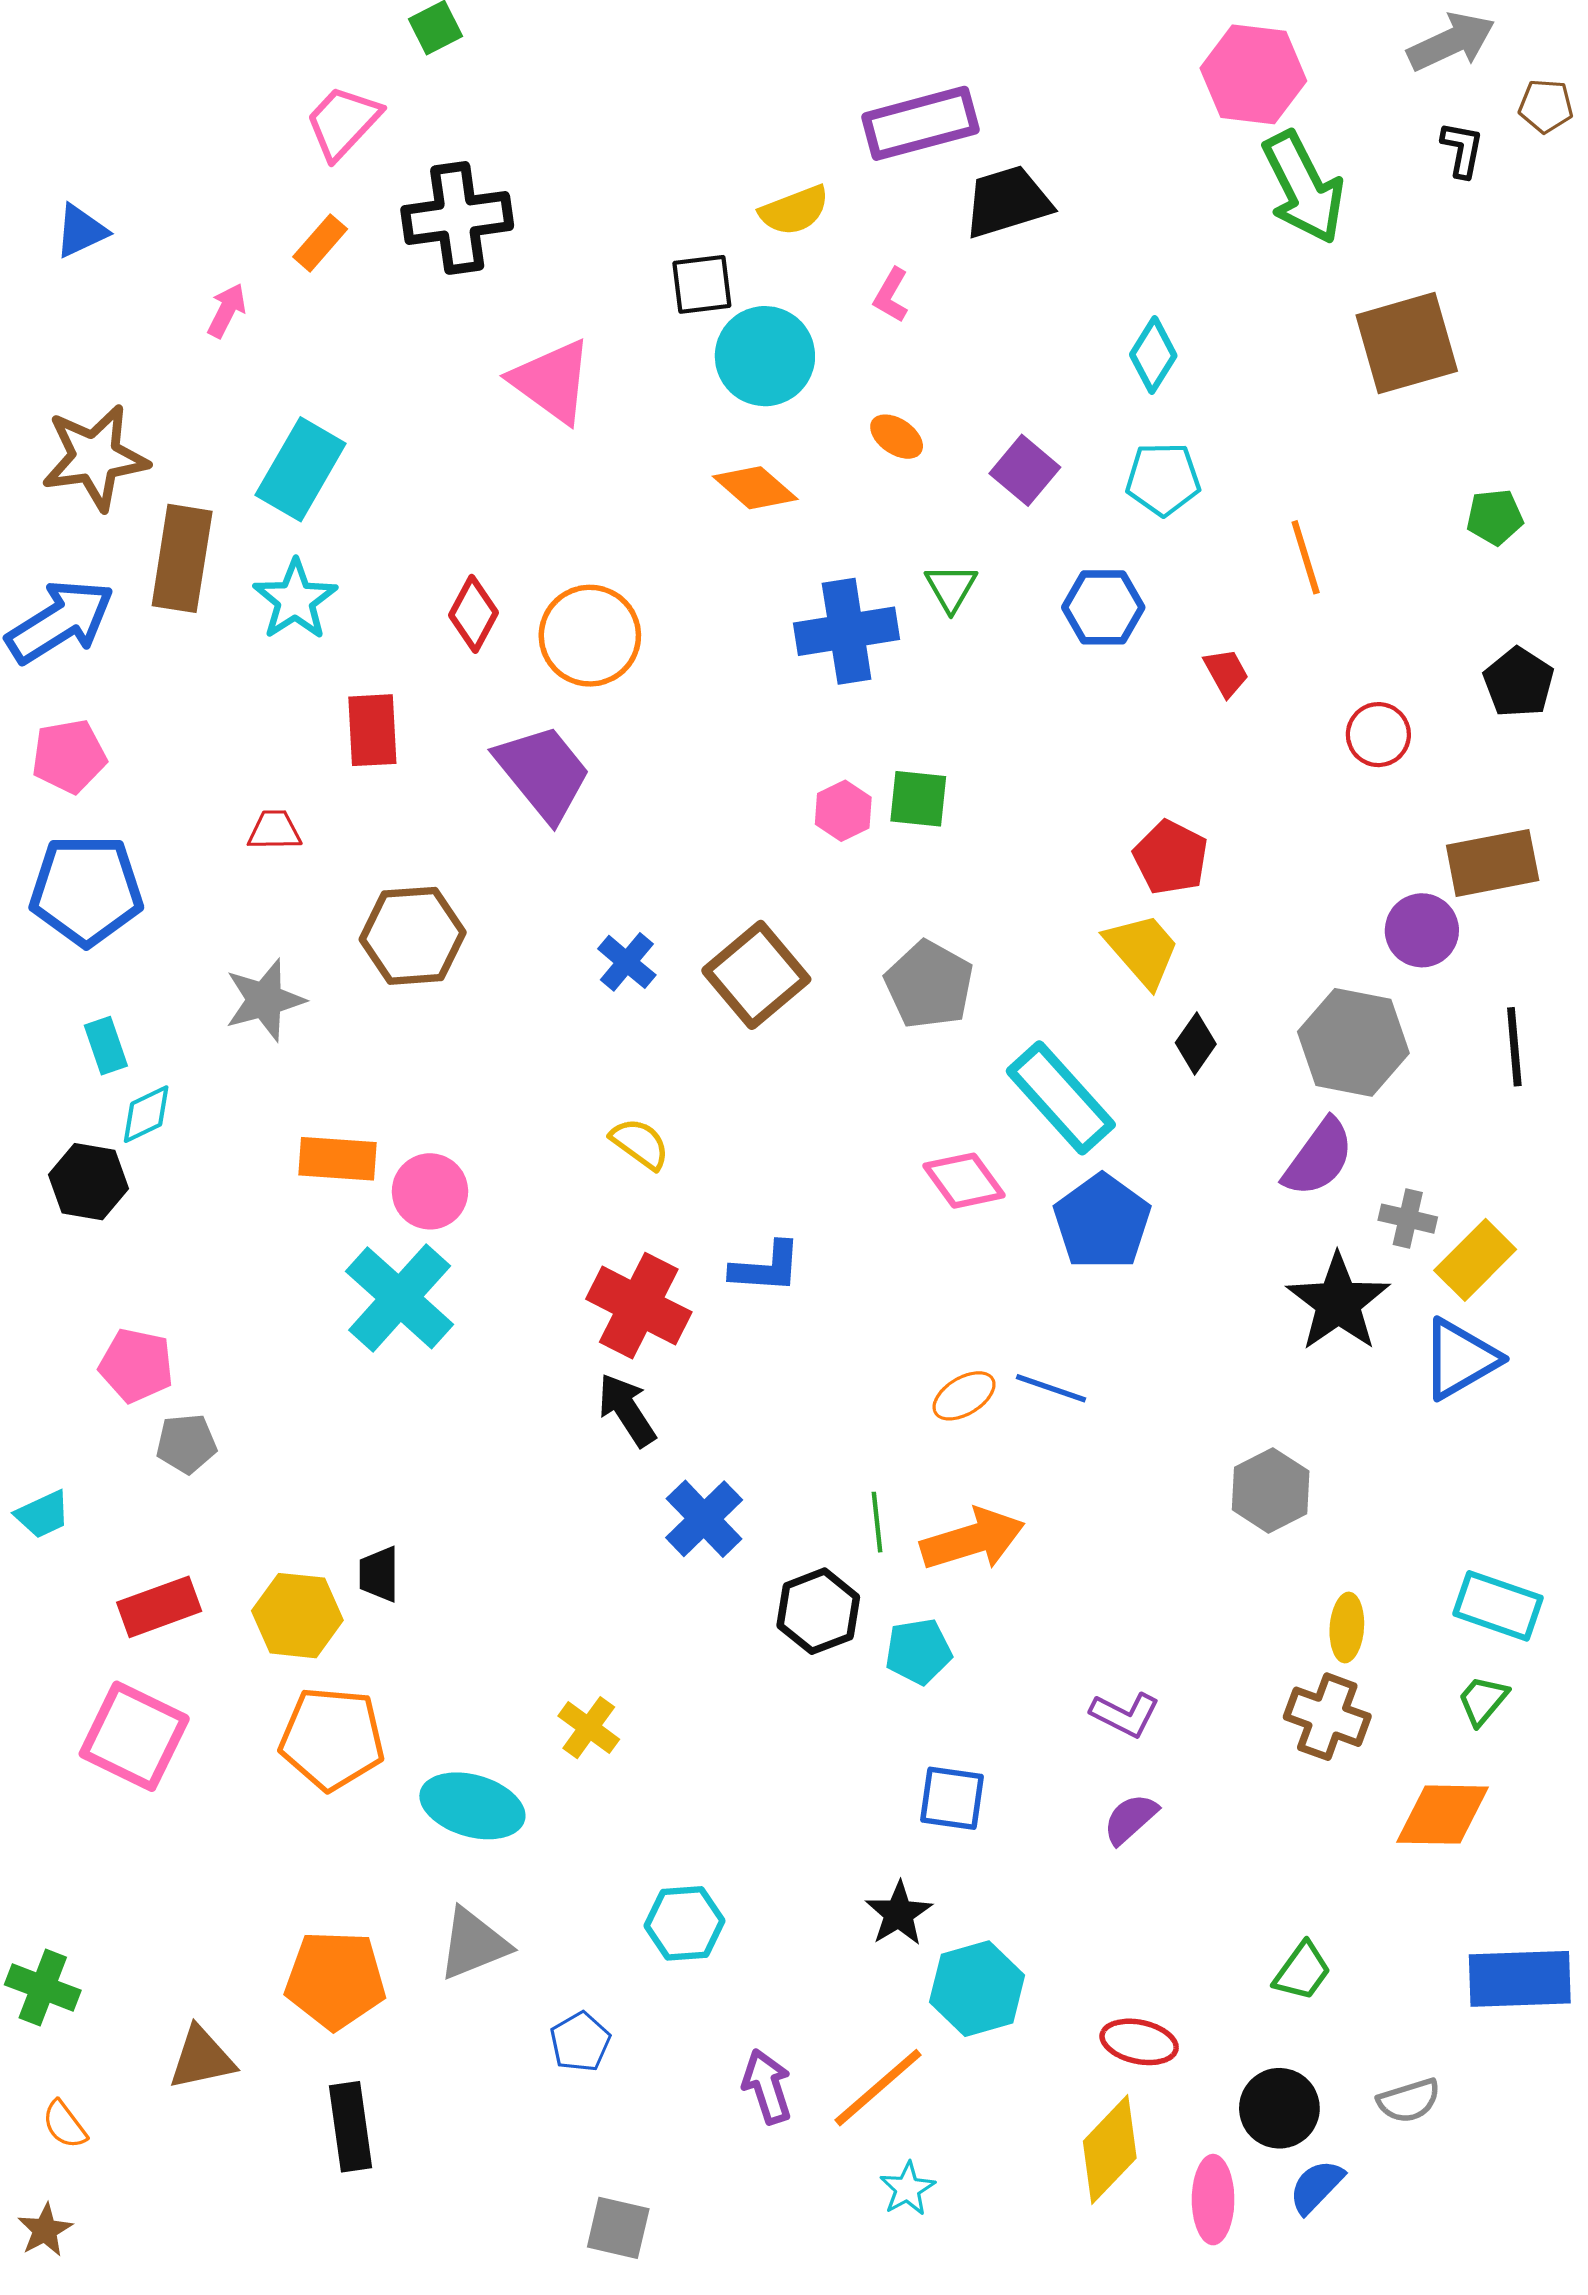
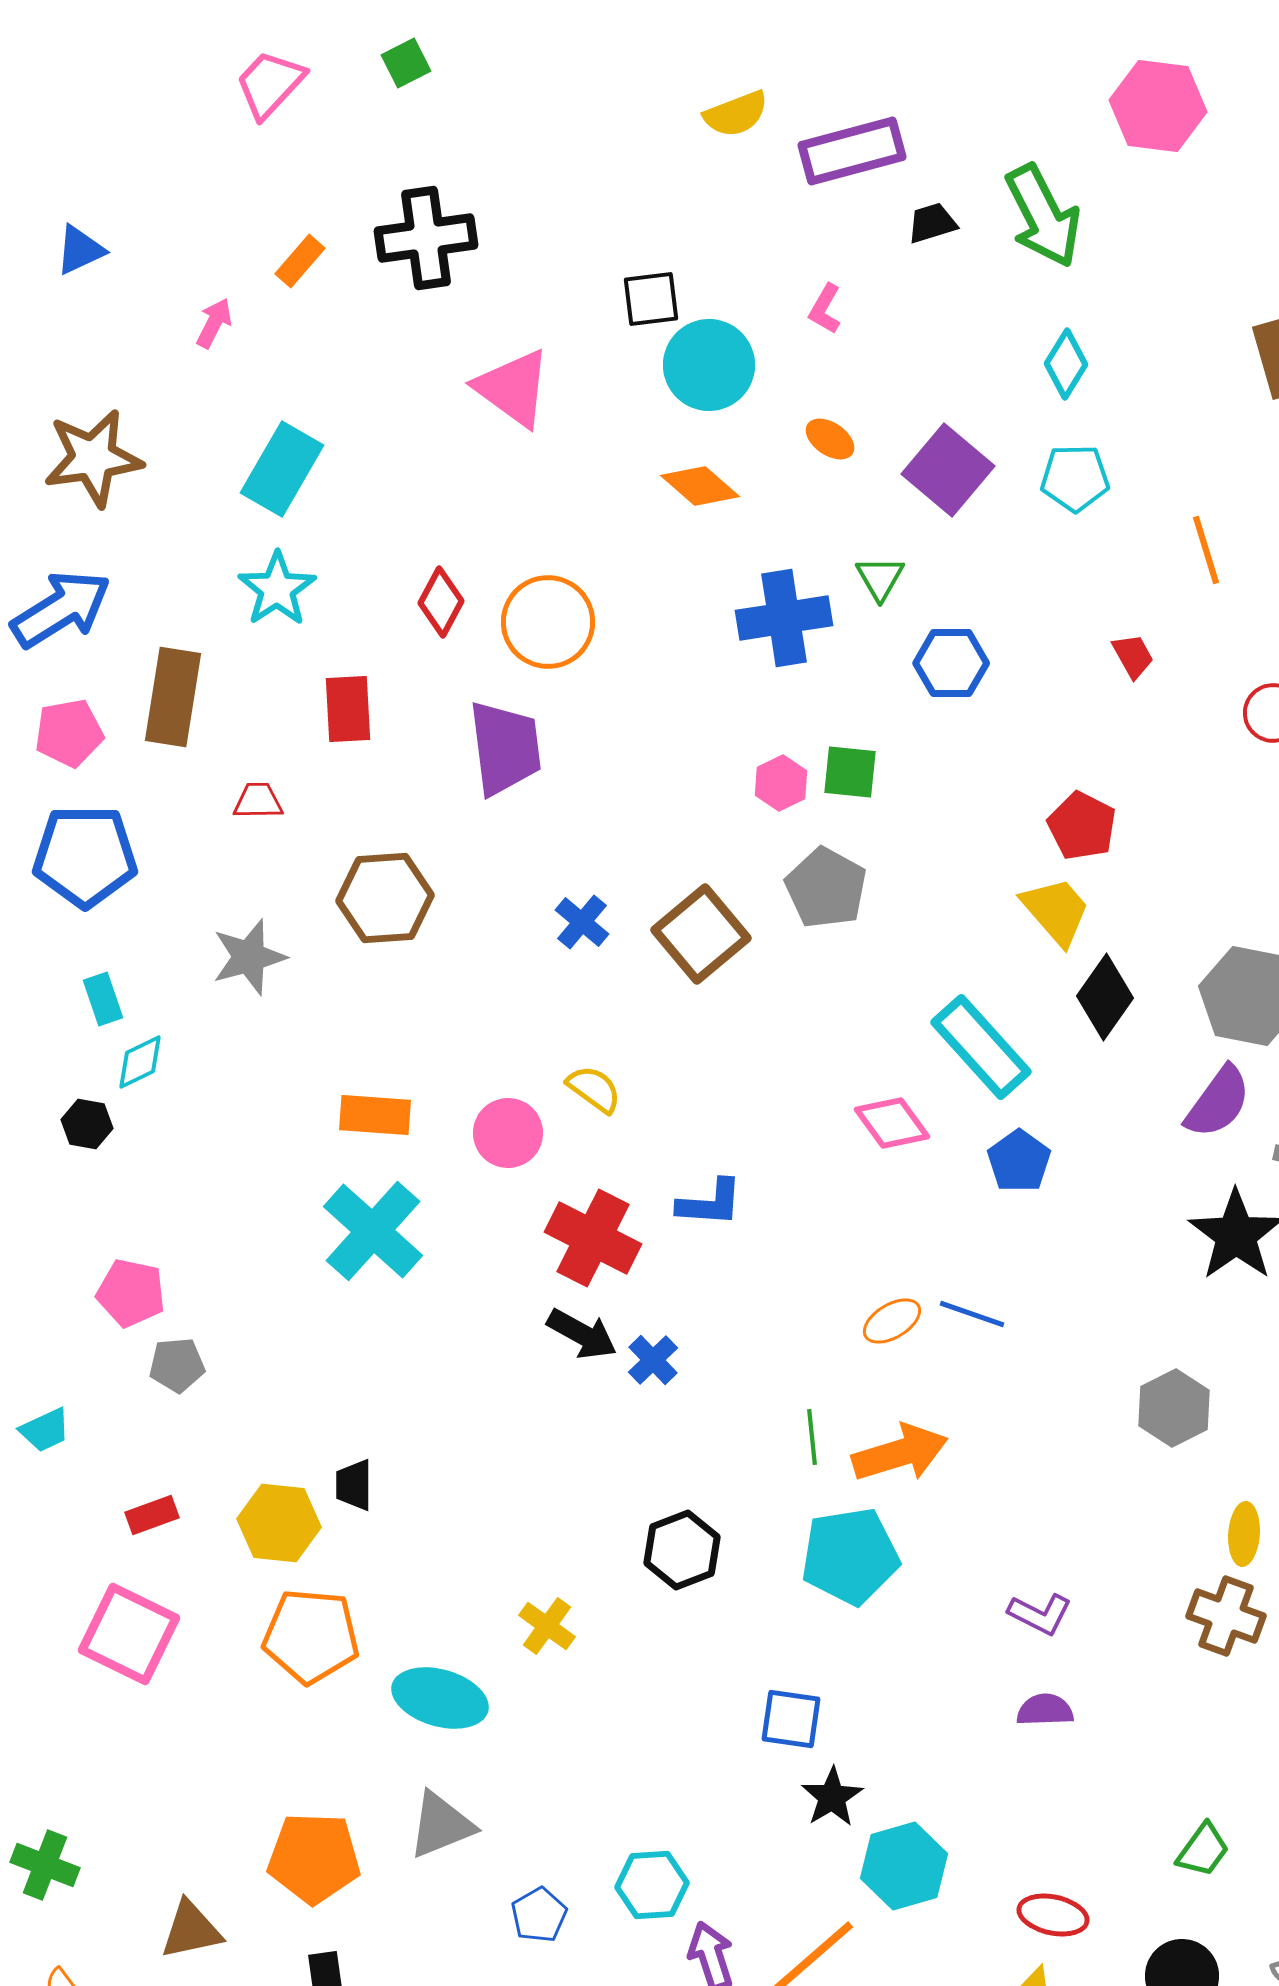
pink trapezoid: (343, 122) -> (270, 84), moved
green arrow: (1303, 188) -> (1043, 216), moved
black trapezoid: (1008, 202) -> (932, 223), size x0.6
yellow semicircle: (794, 210) -> (736, 114), moved
purple square: (1025, 470) -> (948, 470), size x1.4
brown rectangle: (182, 558) -> (173, 697), moved
blue hexagon: (1103, 607) -> (951, 663), moved
purple trapezoid: (543, 773) -> (505, 748), turned 32
gray pentagon: (929, 985) -> (826, 888), moved
black diamond: (1196, 1043) -> (1105, 997), size x1.5
orange rectangle: (338, 1159) -> (375, 1115), moved
black hexagon: (88, 1182) -> (87, 1124), size x0.7
pink circle: (430, 1191) -> (508, 1133), moved
blue pentagon: (1102, 1222) -> (1019, 1161), size x0.7
black arrow: (627, 1410) -> (582, 1334), turned 152
blue cross: (704, 1519) -> (653, 1360), moved, size x0.7
red rectangle: (159, 1607) -> (152, 1515), size x0.7
black hexagon: (818, 1611) -> (682, 1550), moved
cyan pentagon: (918, 1651) -> (850, 1556), size x1.6
blue square: (952, 1798) -> (791, 1719), moved
purple semicircle: (1130, 1819) -> (1045, 1710), turned 40
cyan hexagon: (684, 1923) -> (652, 1885), moved

